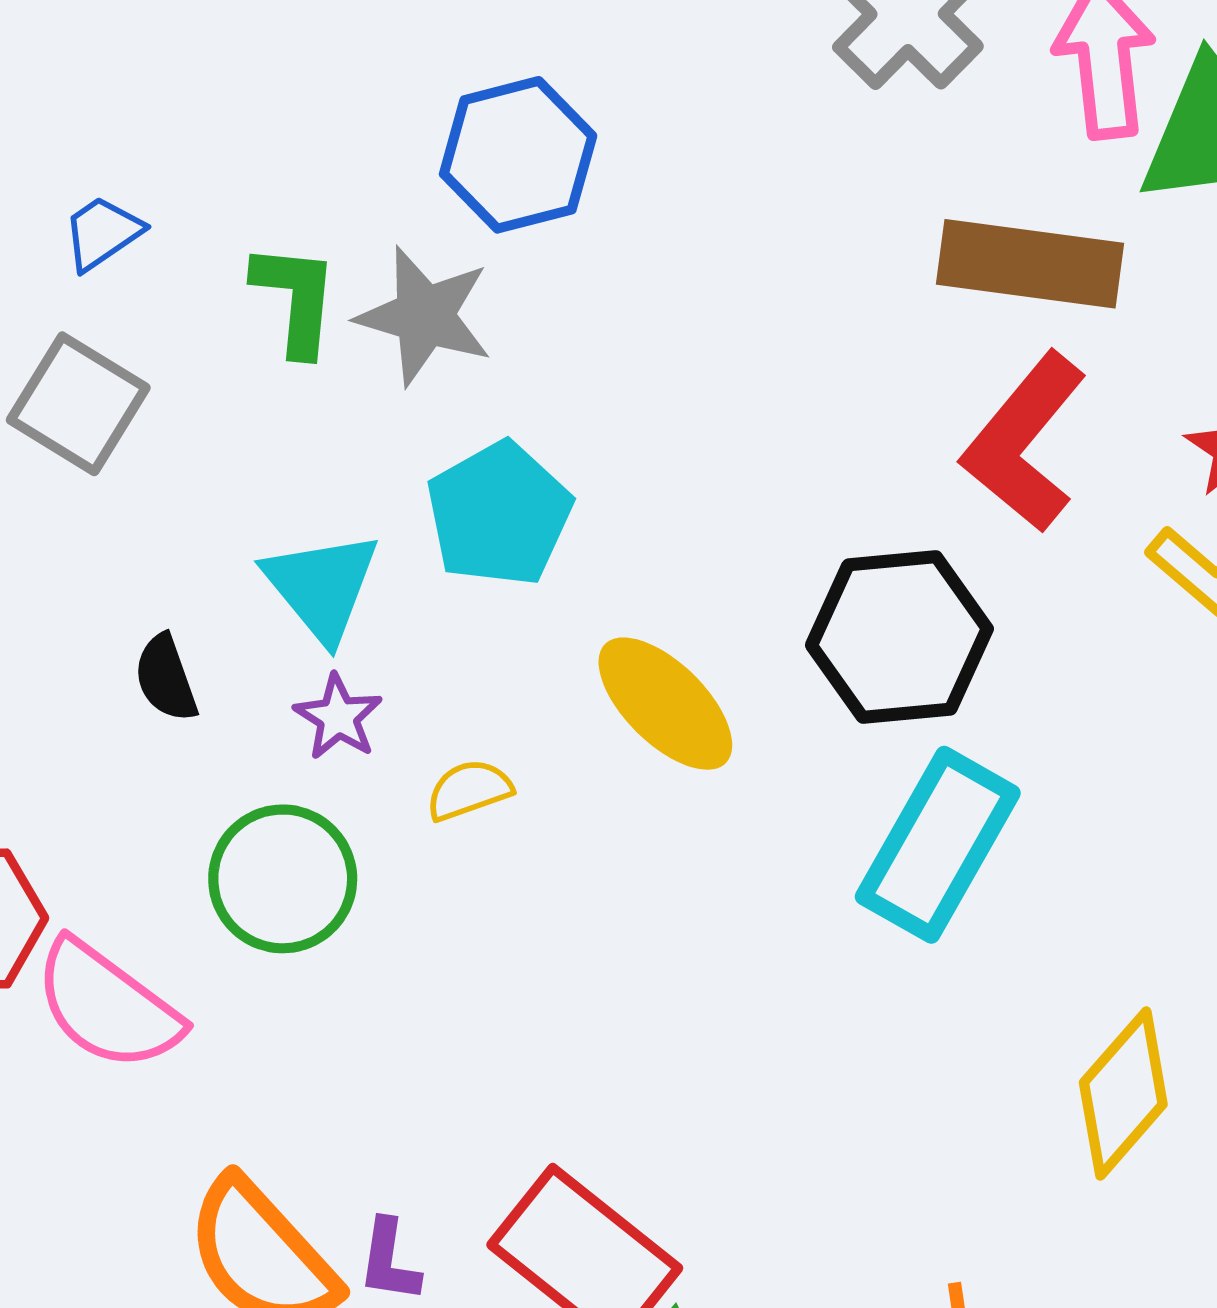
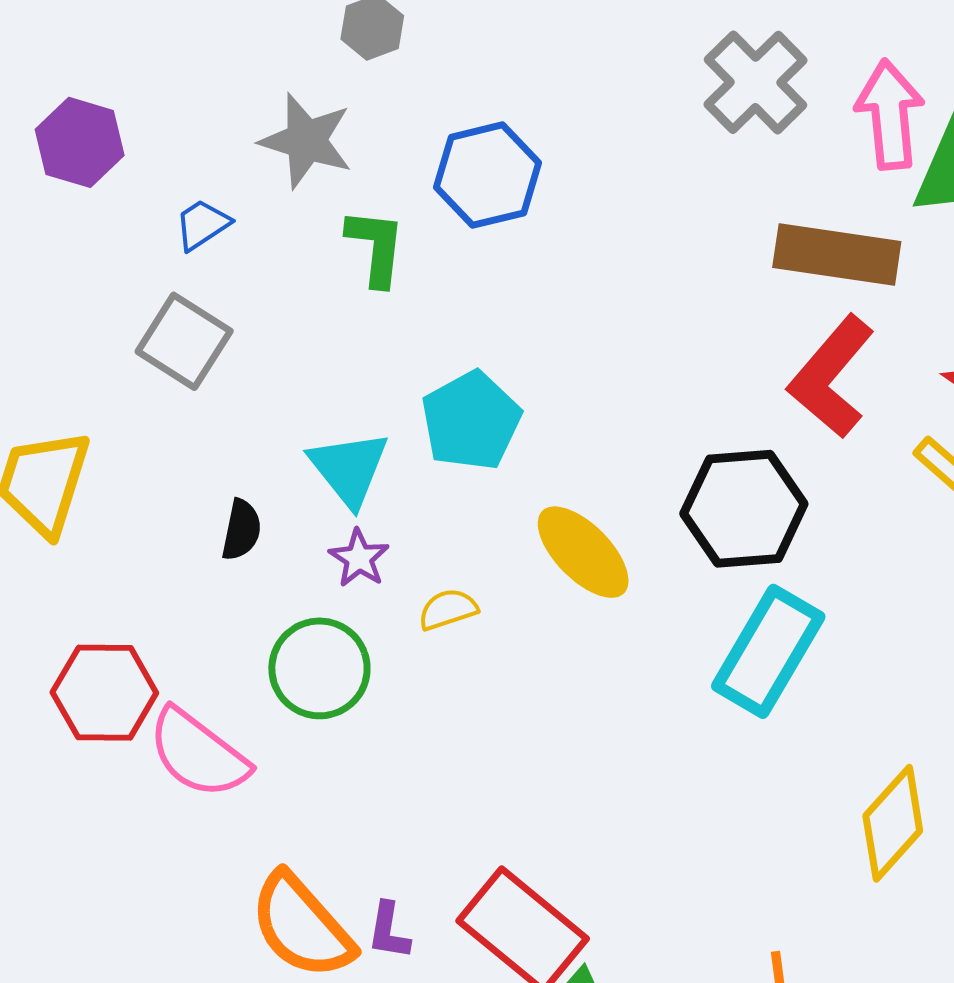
green L-shape: (296, 299) -> (376, 247), moved
gray star: (424, 316) -> (306, 141), moved
black semicircle: (166, 678) -> (241, 530), turned -150

